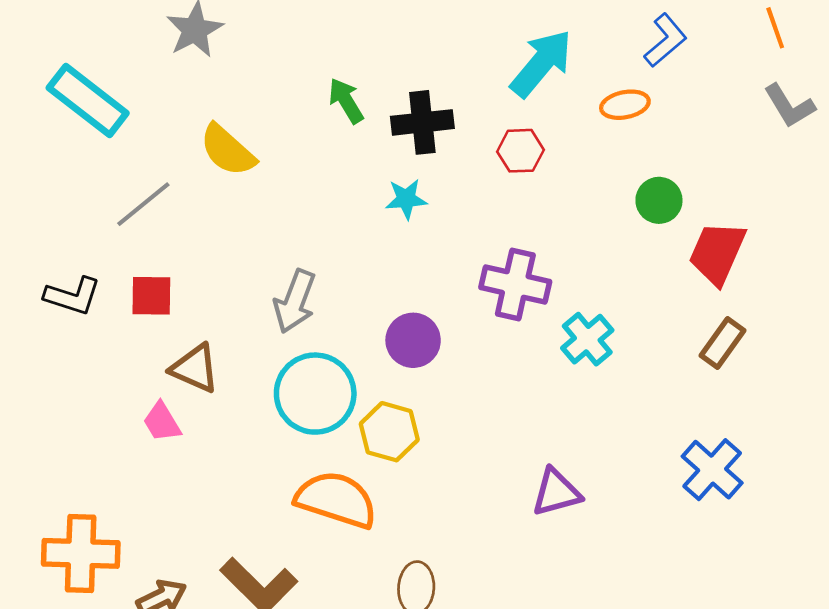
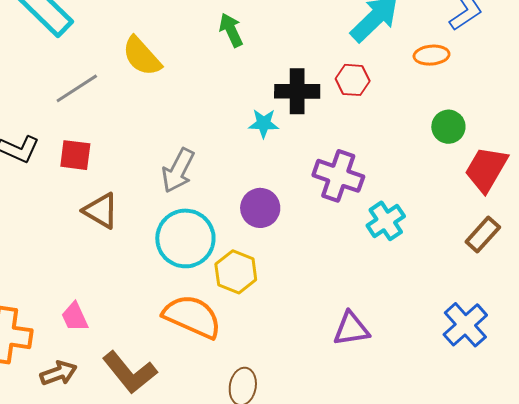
black cross: (422, 122) -> (297, 91), moved
cyan star: (406, 199) -> (264, 123), moved
pink trapezoid: (162, 422) -> (75, 317), moved

